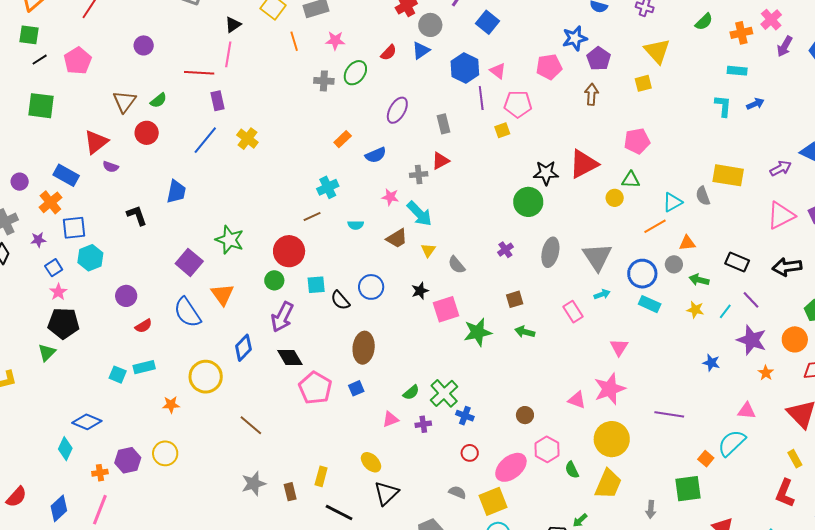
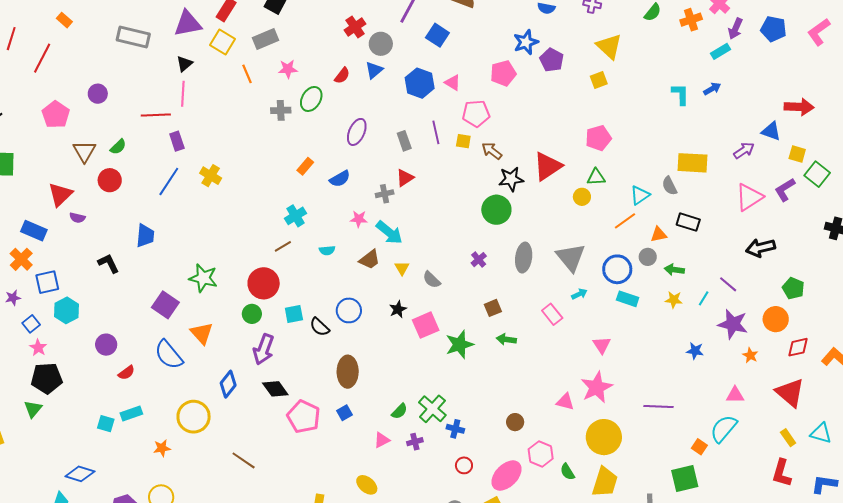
pink pentagon: (78, 61) -> (56, 115), moved
cyan rectangle: (737, 71) -> (720, 51), moved, turned -30
brown arrow: (592, 94) -> (492, 151), moved, turned -50
purple line: (481, 98) -> (436, 132), moved
yellow square: (502, 130) -> (463, 141), turned 35
black rectangle: (737, 262) -> (688, 222), moved

